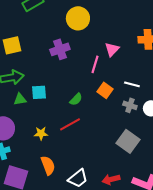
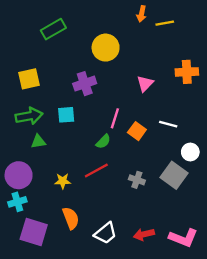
pink line: (95, 64) -> (115, 118), moved
cyan square: (39, 92) -> (66, 115), moved
gray cross: (130, 105) -> (137, 180), moved
gray square: (128, 141) -> (174, 175), moved

